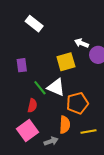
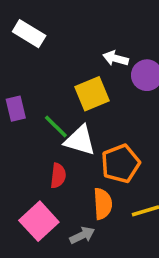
green line: (40, 88) -> (56, 127), moved
red semicircle: (32, 106) -> (58, 176), moved

